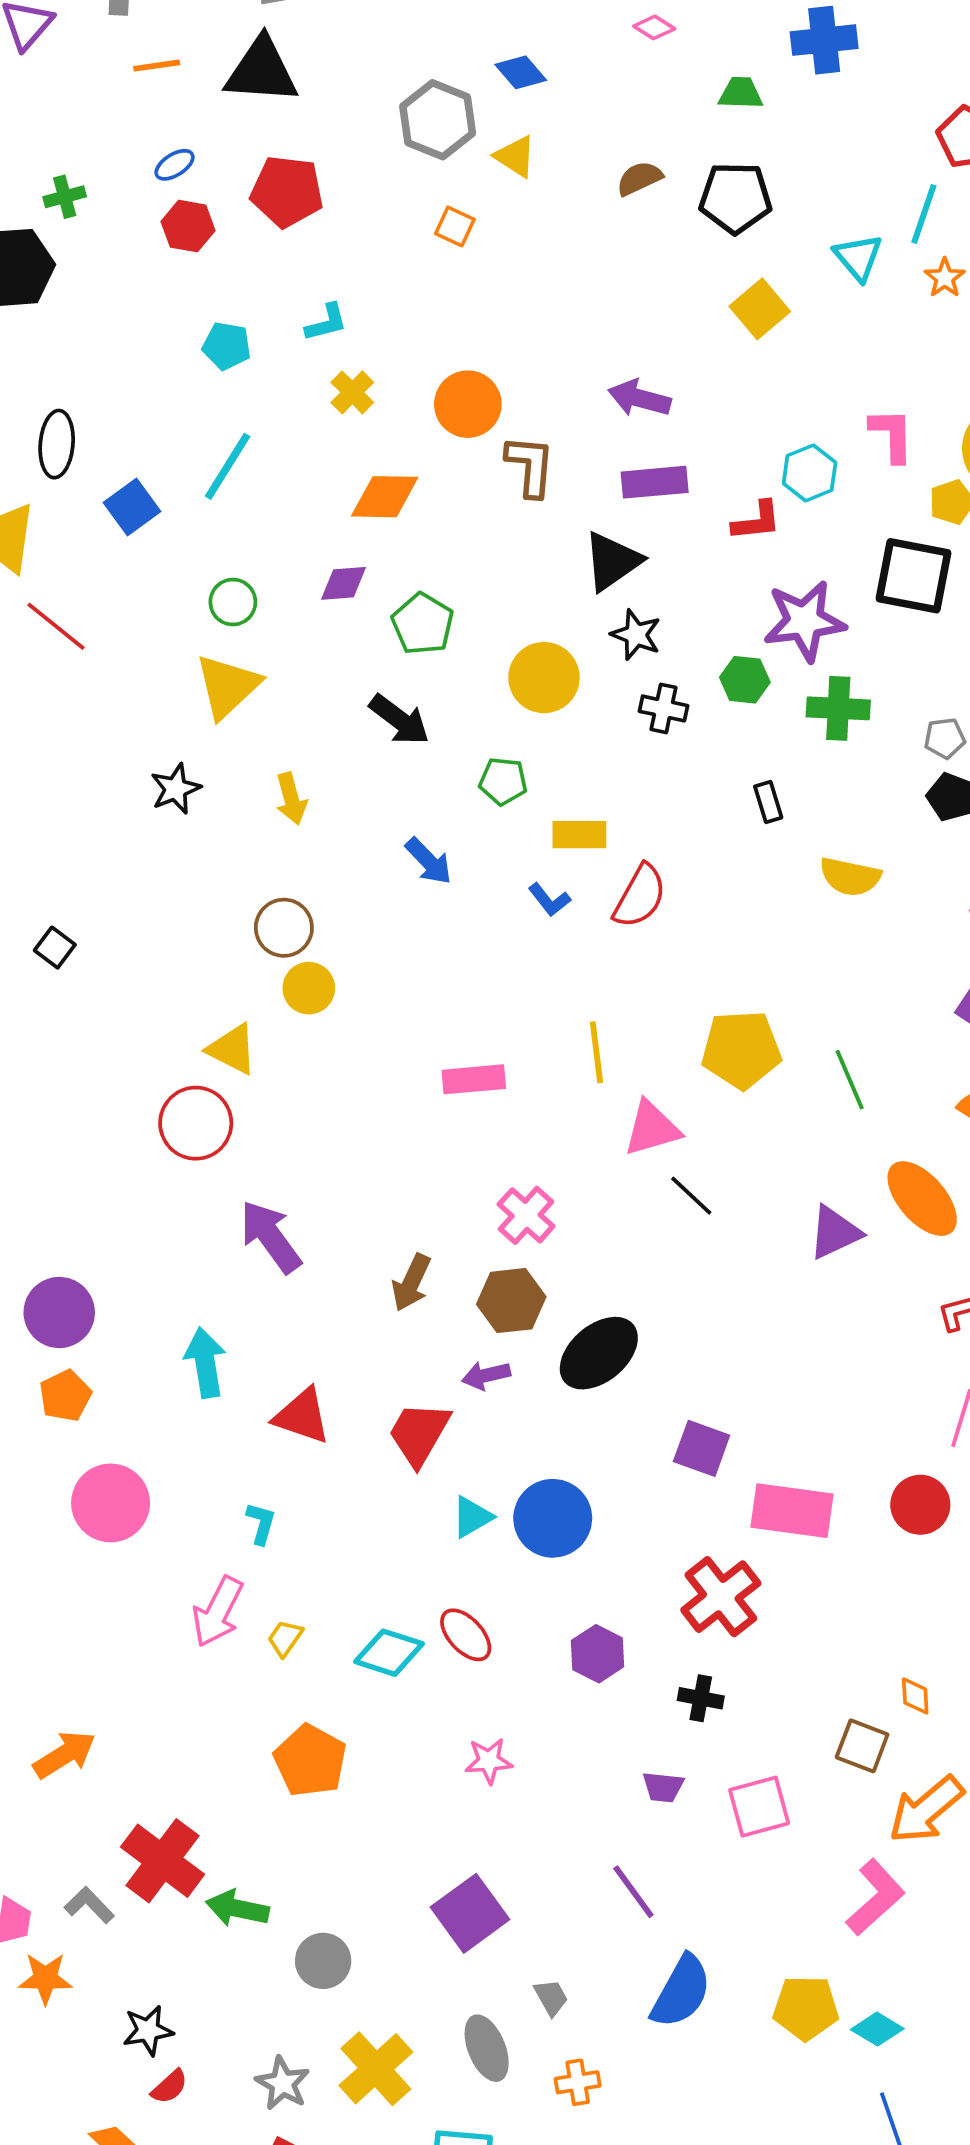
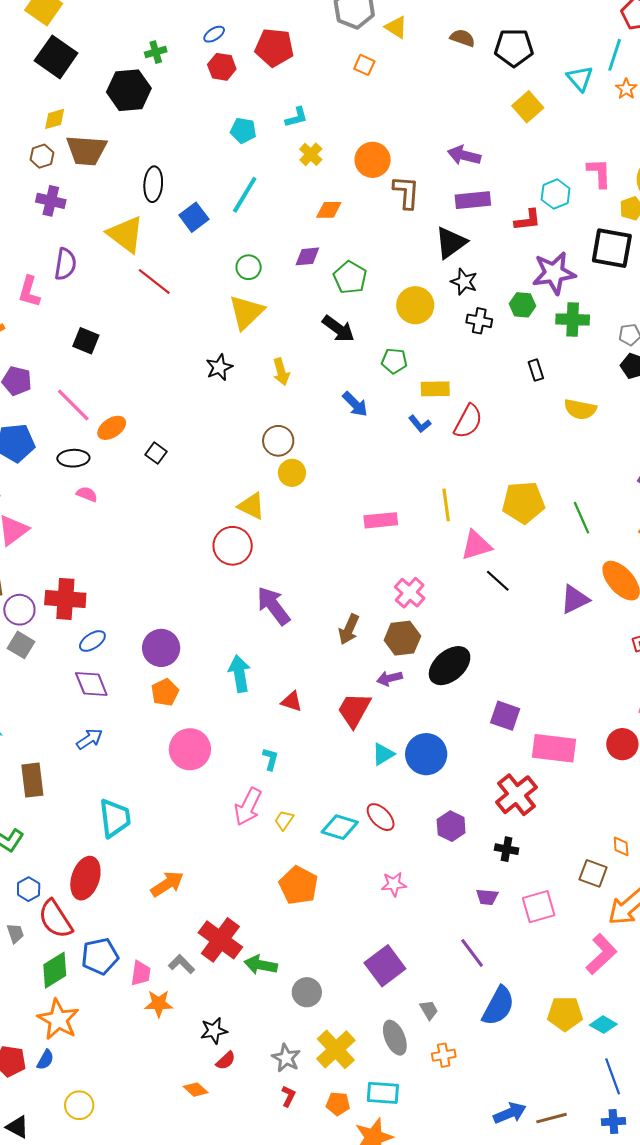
brown semicircle: (639, 178) -> (462, 38), turned 45
orange diamond: (385, 497) -> (329, 210), size x0.7
red triangle: (302, 1416) -> (292, 701), size x0.7

